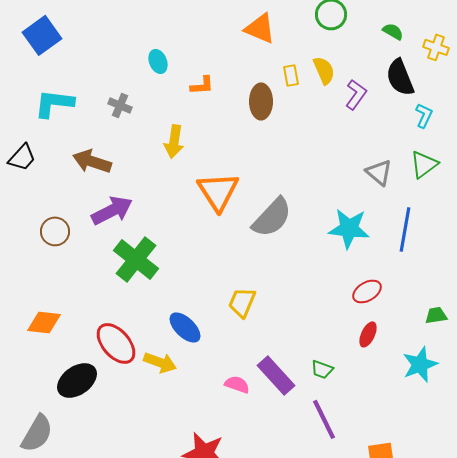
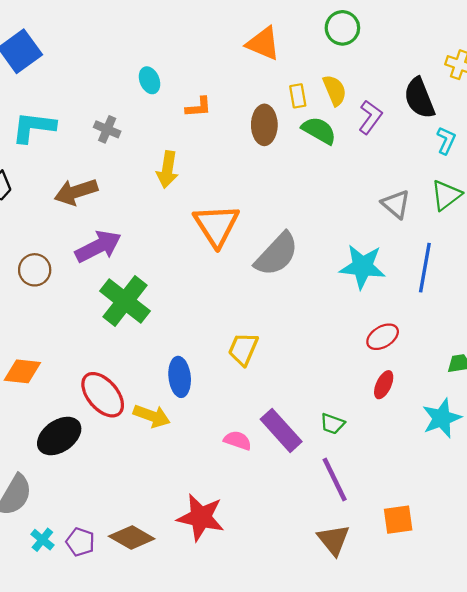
green semicircle: (393, 31) -> (319, 130), moved, size x1.5
brown arrow: (92, 161) -> (76, 192), turned -36
blue ellipse: (185, 327) -> (180, 377), turned 40

